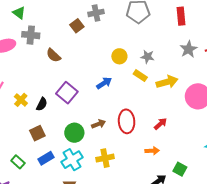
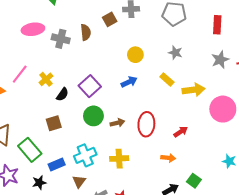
gray cross: (31, 35) -> (61, 39), moved
brown semicircle: (53, 55) -> (86, 32), moved, turned -147
yellow circle: (119, 56) -> (135, 55), moved
gray star: (147, 57) -> (175, 53), moved
yellow cross: (21, 100) -> (46, 79), moved
green circle: (74, 133) -> (93, 116), moved
blue rectangle: (46, 158) -> (57, 164), moved
green rectangle: (18, 162) -> (30, 150), size x1.6

